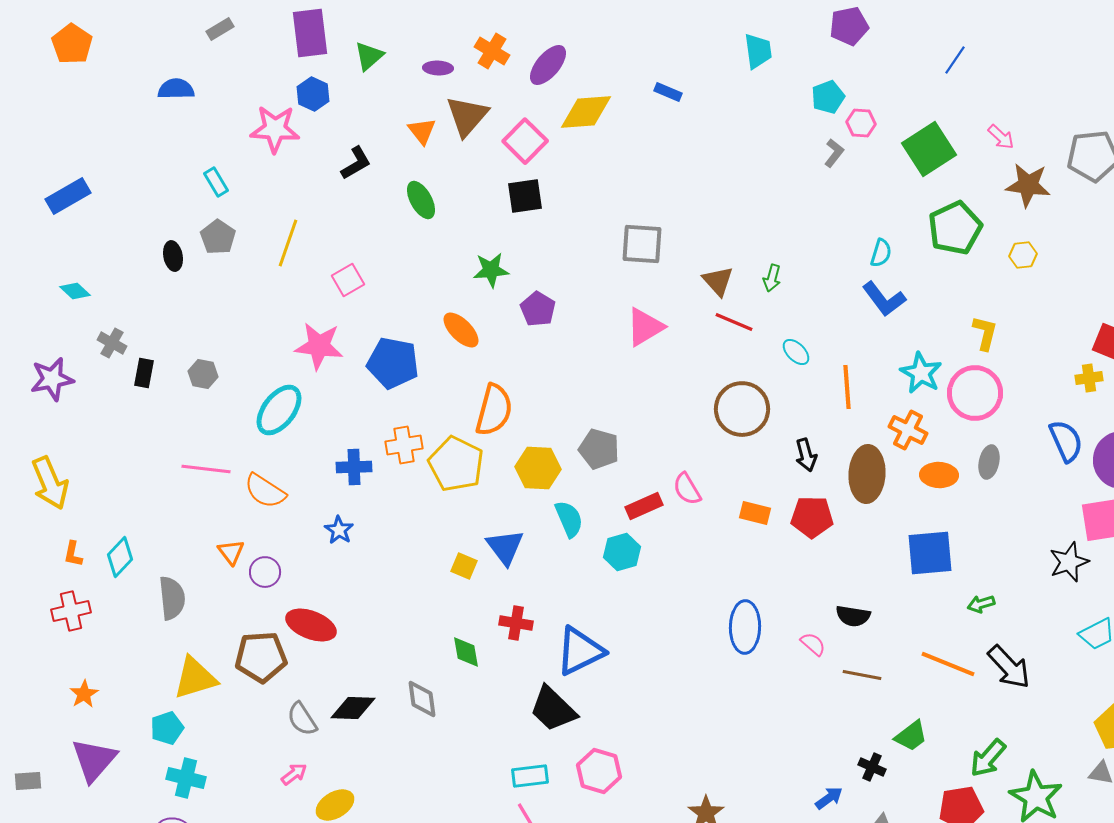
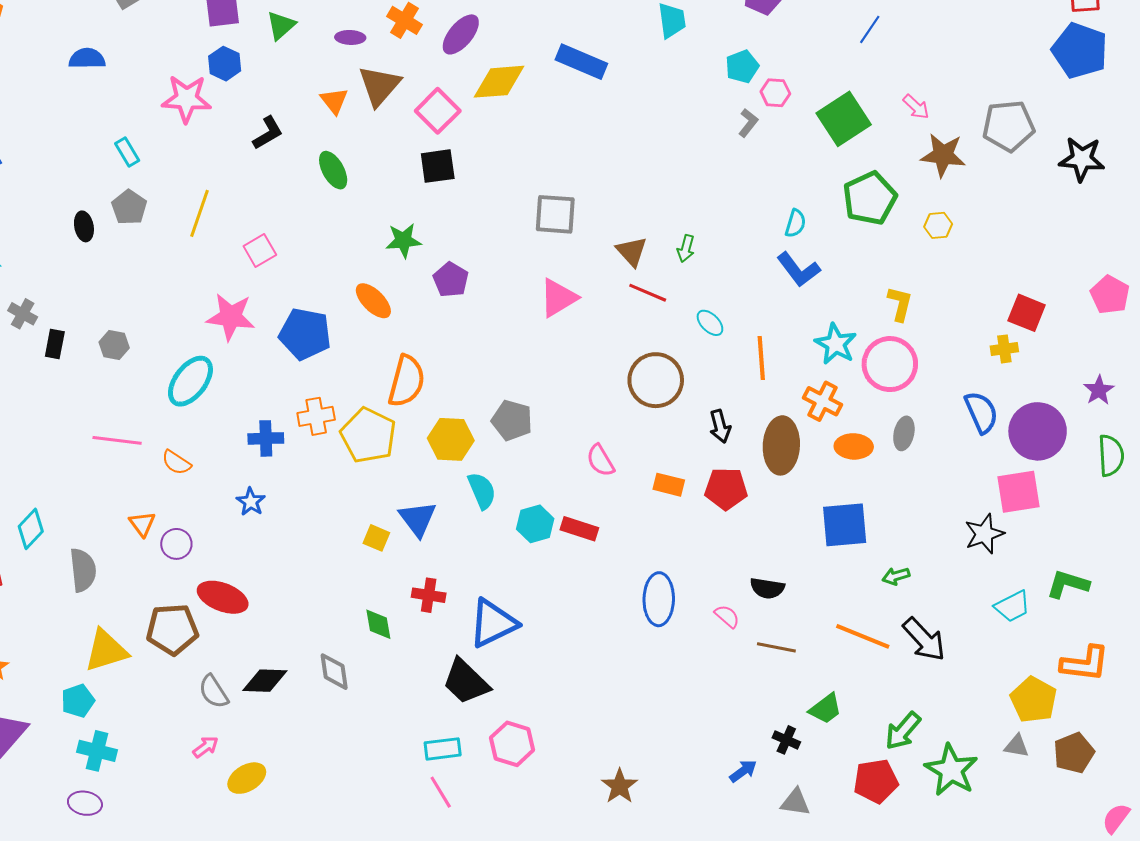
blue rectangle: (668, 92) -> (581, 62), size x1.8
orange semicircle: (265, 491) -> (176, 463), size x0.7
red rectangle: (644, 506) -> (579, 529), moved, turned 42

